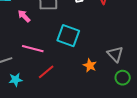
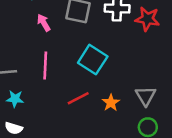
pink line: (33, 49) -> (45, 65), turned 65
red line: (46, 72) -> (78, 98), moved

